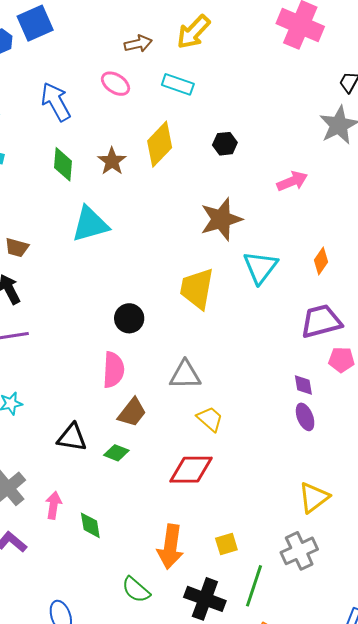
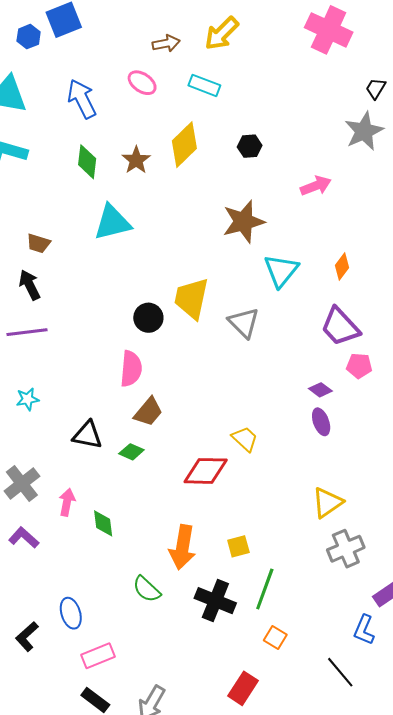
yellow trapezoid: (197, 289) -> (191, 298), moved
purple trapezoid: (321, 321) -> (340, 327), turned -120
gray triangle: (185, 375) -> (244, 323), moved, turned 44
purple diamond: (303, 385) -> (320, 390), turned -45
yellow trapezoid: (210, 419) -> (245, 439), moved
gray cross: (299, 551) -> (346, 549), moved

